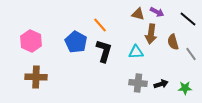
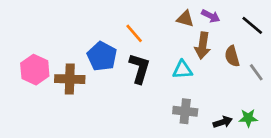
pink hexagon: (31, 41) -> (35, 70), moved
brown cross: (36, 77) -> (70, 79), moved
black arrow: (161, 84) -> (223, 122), moved

